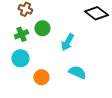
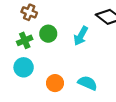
cyan arrow: (67, 42) -> (81, 36), moved
orange circle: (41, 77) -> (55, 83), moved

